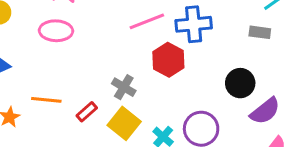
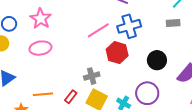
black circle: (240, 83) -> (157, 60), moved
gray cross: (124, 87) -> (92, 76), turned -35

